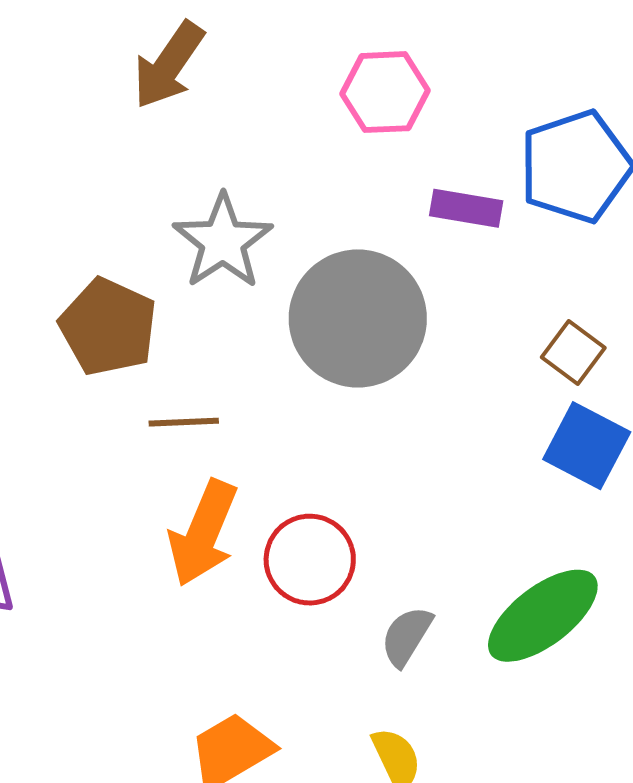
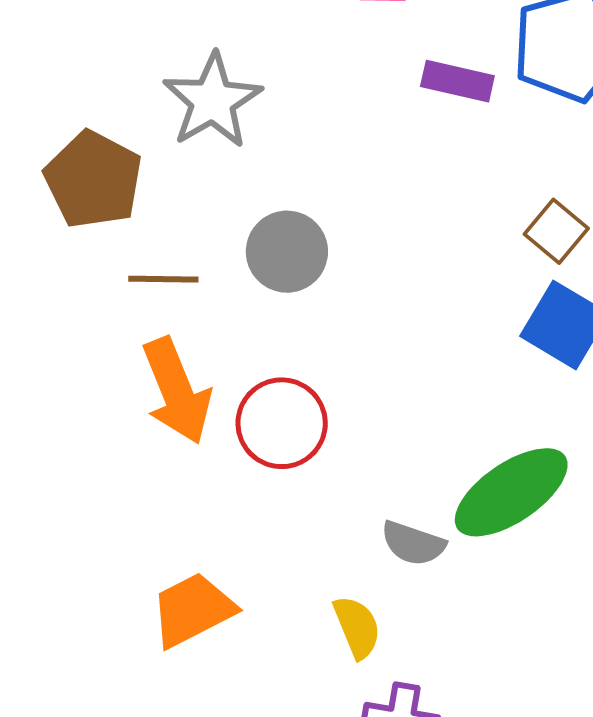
gray circle: (358, 318) -> (287, 252), moved, size x0.6
orange arrow: (203, 533) -> (177, 391), turned -48
gray semicircle: (407, 636) -> (413, 543), moved, turned -106

